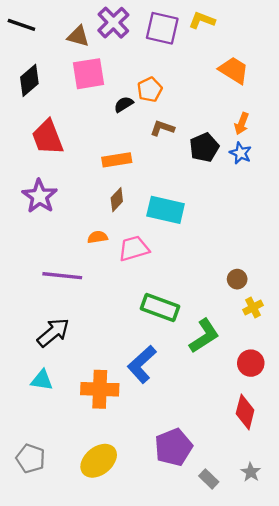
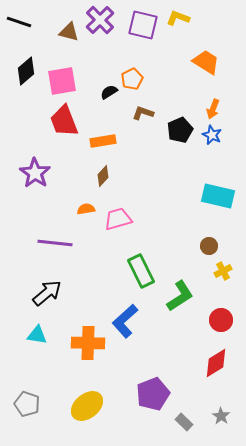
pink square: (88, 74) -> (62, 81), moved
red trapezoid: (48, 137) -> (64, 121), moved
cyan rectangle: (166, 210) -> (218, 196), moved
green rectangle: (160, 307) -> (141, 271), turned 44
red diamond: (245, 412) -> (216, 363), turned 44

